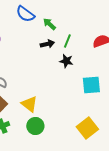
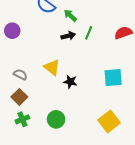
black star: (66, 61) -> (70, 82), moved
yellow triangle: (29, 104) -> (52, 67), moved

